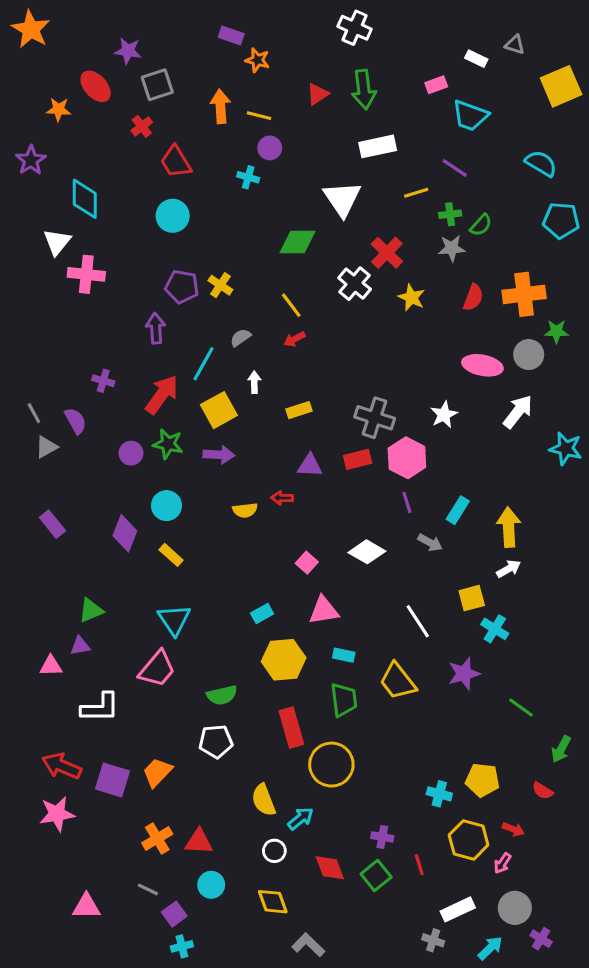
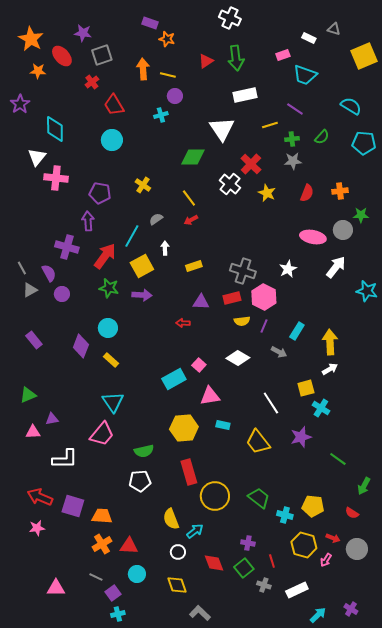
orange star: (31, 29) -> (31, 39), moved
cyan cross: (248, 177) -> (161, 115), turned -32
green semicircle: (481, 225) -> (322, 137), moved
purple pentagon: (182, 287) -> (100, 193), moved
orange cross: (524, 294) -> (340, 191), size x0.6
purple arrow: (156, 328) -> (88, 221), moved
purple cross: (103, 381) -> (67, 247), size x1.6
purple circle: (131, 453) -> (62, 294), moved
purple line: (407, 502) -> (264, 326), turned 40
yellow semicircle: (245, 510) -> (242, 321), moved
green triangle: (91, 610) -> (28, 395), moved
cyan rectangle: (262, 613) -> (174, 379), moved, size x1.6
green trapezoid: (344, 700) -> (259, 498), moved, turned -45
orange trapezoid: (157, 772) -> (102, 516), moved, turned 50
pink star: (57, 814) -> (37, 528), size x0.7
gray circle: (515, 908) -> (357, 549), moved
gray cross: (433, 940) -> (264, 585), moved

